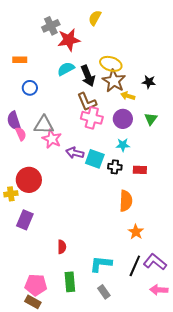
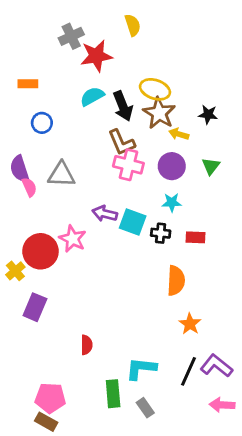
yellow semicircle: (95, 18) -> (133, 25), turned 133
pink star: (52, 139) -> (73, 239), moved
yellow cross: (11, 194) -> (15, 271), turned -32
green rectangle: (70, 282) -> (113, 394), moved

